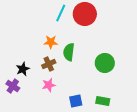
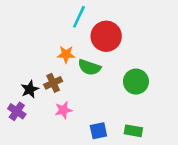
red circle: (85, 14) -> (106, 36), moved
green semicircle: (69, 52) -> (89, 67), turned -78
brown cross: (49, 64) -> (53, 83), moved

